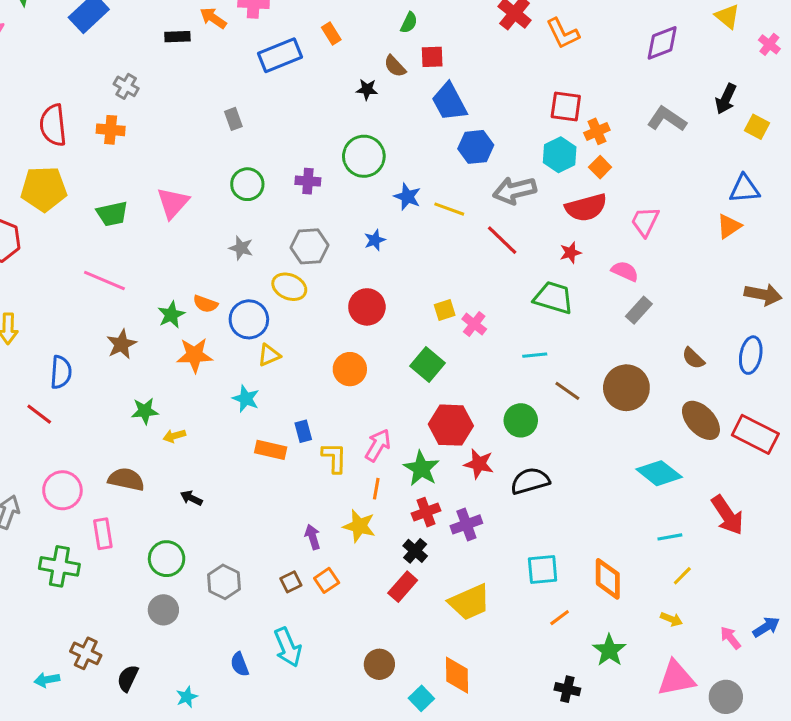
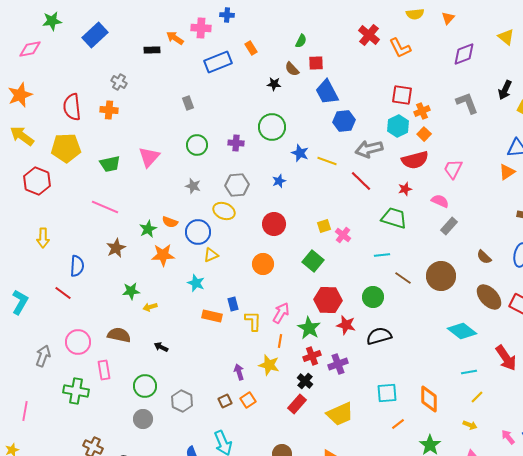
gray L-shape: (667, 119) -> (467, 103), turned 35

